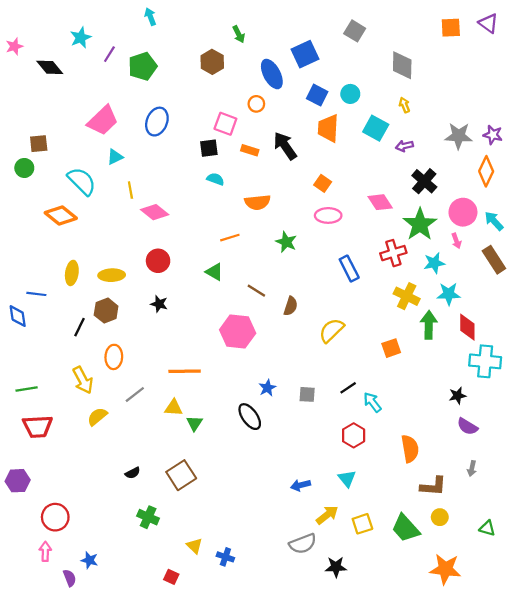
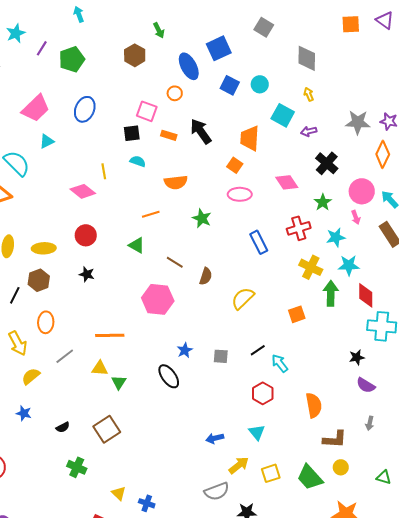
orange trapezoid: (328, 128) -> (250, 138), moved
yellow line: (130, 190) -> (104, 171), moved
green star: (420, 224) -> (323, 202), size x0.6
blue star: (90, 560) -> (24, 413), moved

